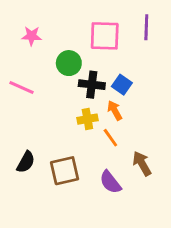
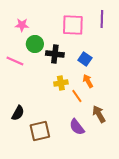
green circle: (69, 63) -> (35, 44), moved
black cross: (92, 85) -> (55, 54), moved
orange arrow: (115, 110) -> (88, 81), moved
brown square: (65, 171) -> (40, 131), moved

